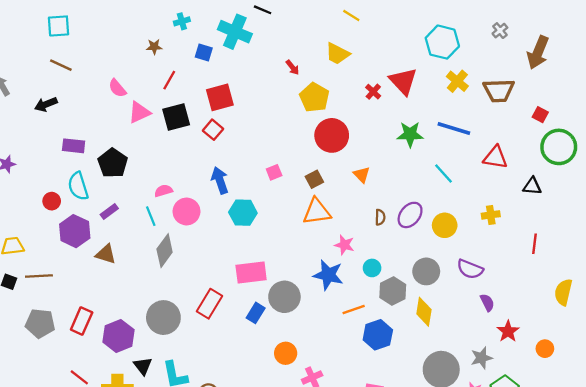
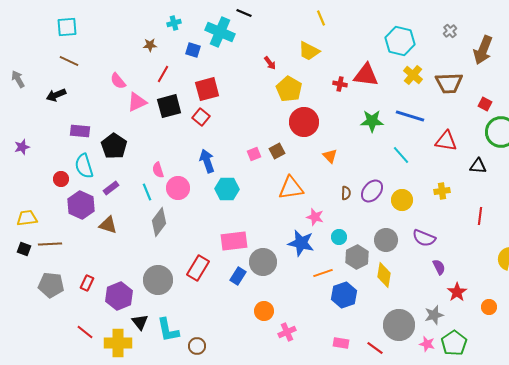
yellow line: (351, 16) -> (321, 18), turned 35
red triangle: (403, 81) -> (366, 75), turned -40
red cross: (373, 92) -> (340, 84), turned -32
brown square: (314, 179) -> (277, 151), moved
pink semicircle: (163, 191) -> (158, 170), turned -91
red rectangle: (82, 321) -> (87, 283), size x0.7

